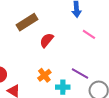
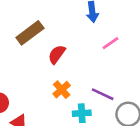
pink line: (89, 34) -> (111, 43), turned -64
orange cross: (44, 75) -> (62, 90), moved

